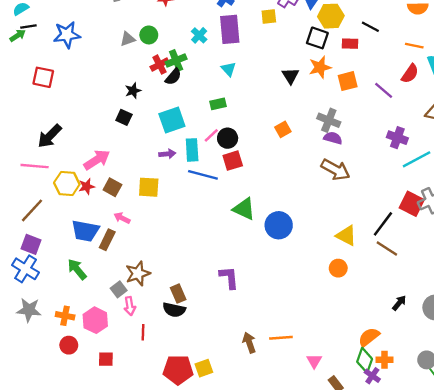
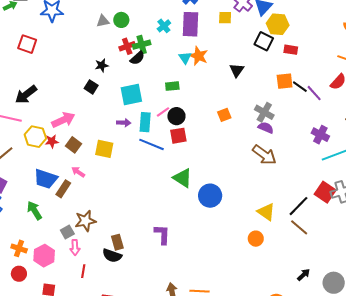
black line: (370, 27) -> (300, 87), moved
orange star: (320, 67) -> (199, 56), moved, turned 30

